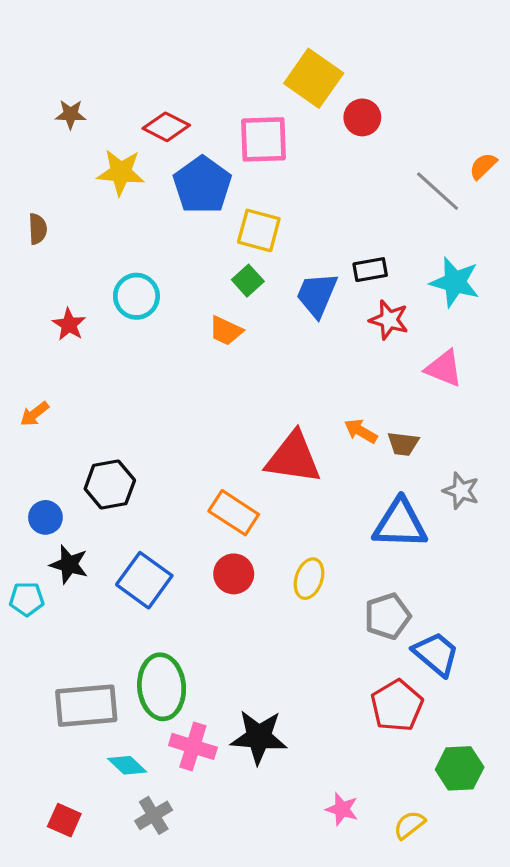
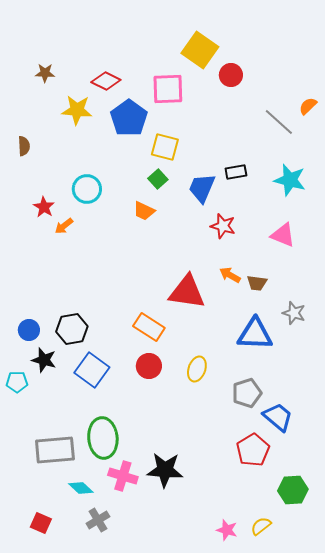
red star: (389, 320) -> (223, 226), moved
orange arrow: (35, 414) -> (64, 226), moved
black hexagon: (110, 484) -> (72, 329), moved
pink star: (342, 809) -> (227, 530), moved

